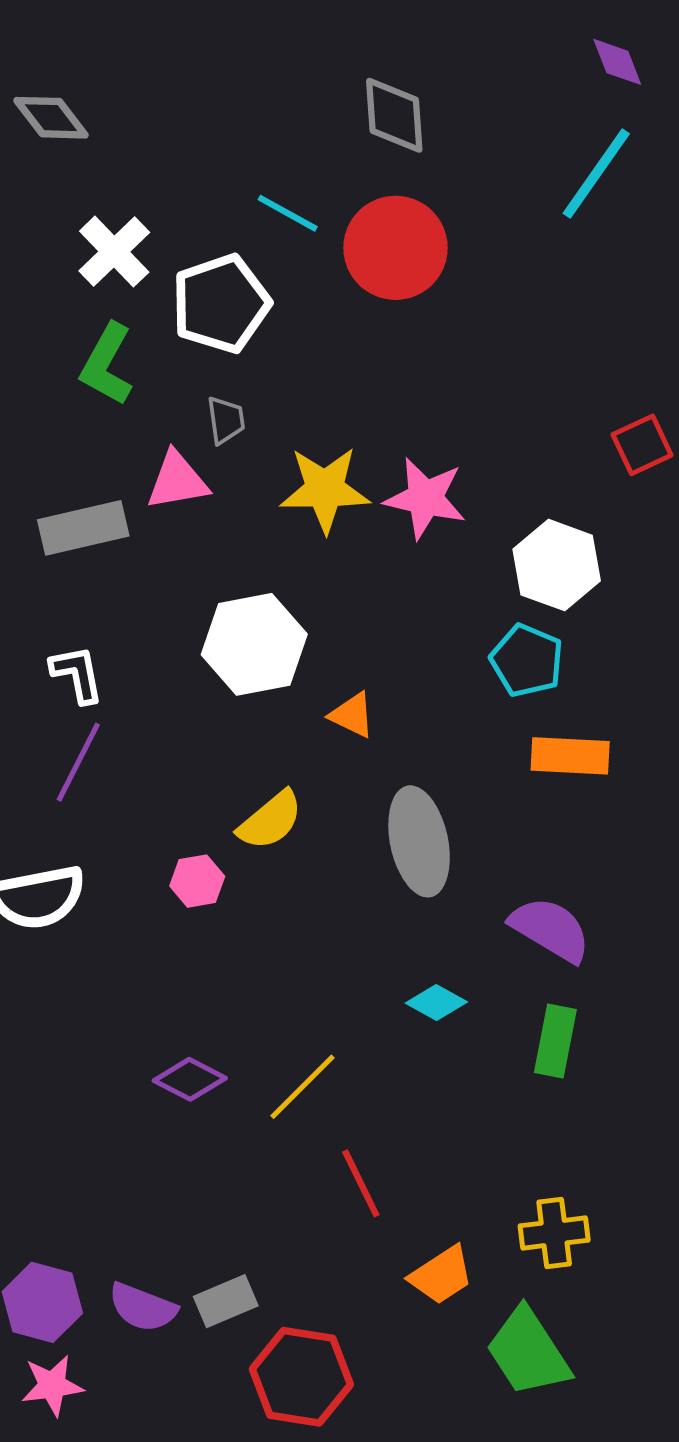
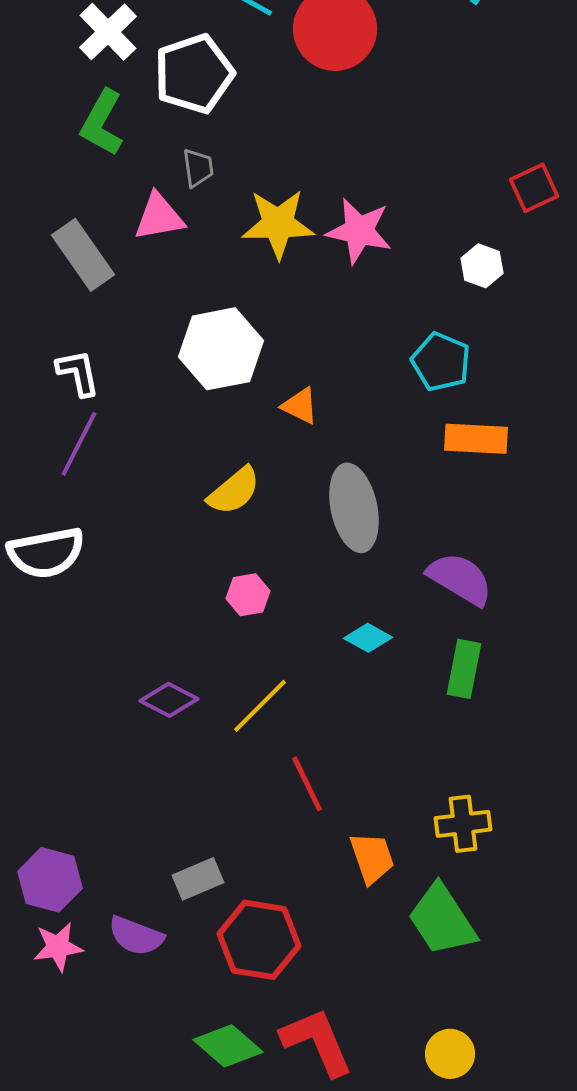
gray rectangle: (83, 528) -> (83, 255), turned 68
white hexagon: (557, 565) -> (482, 266), moved, size x0.6
pink hexagon: (197, 881) -> (248, 595), moved
orange trapezoid: (441, 1275) -> (372, 858), turned -76
purple semicircle: (143, 1307) -> (136, 936), moved

